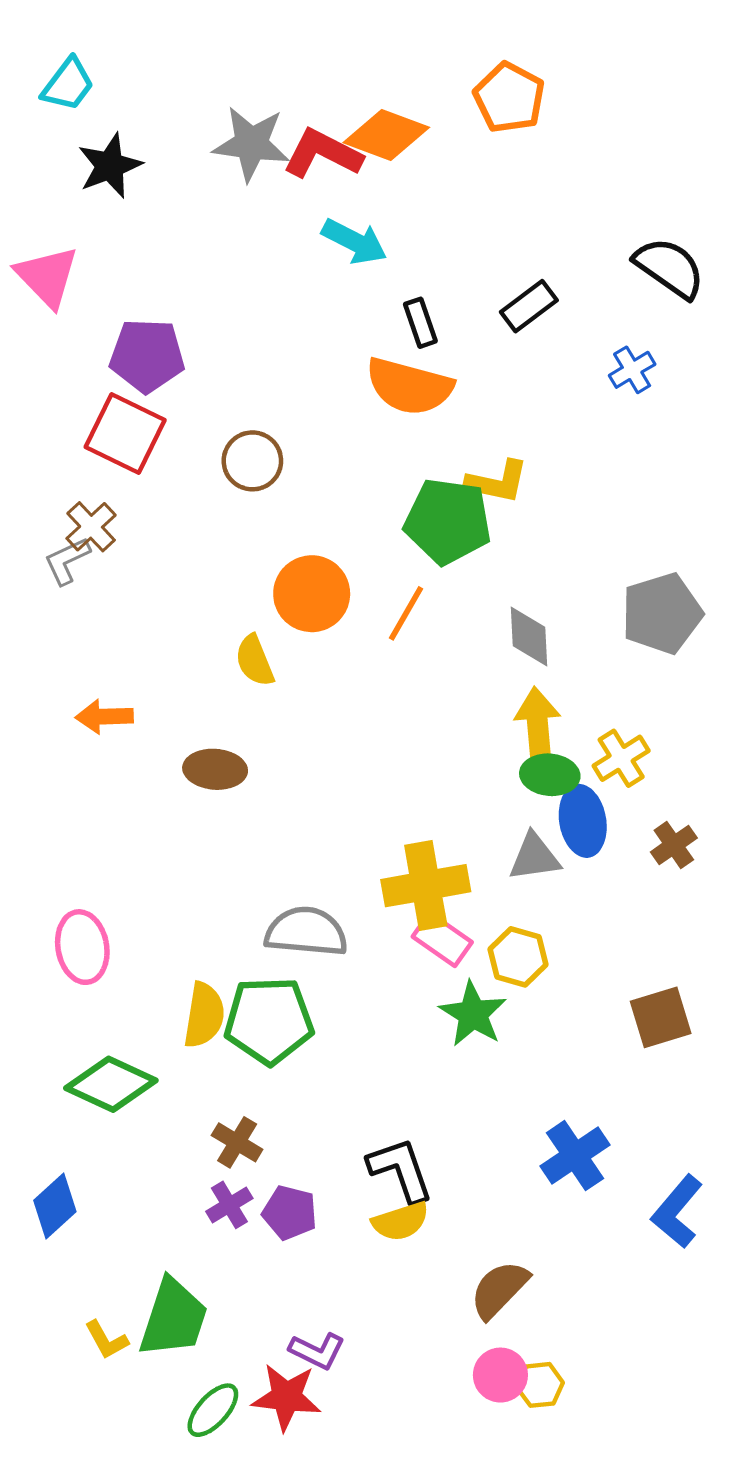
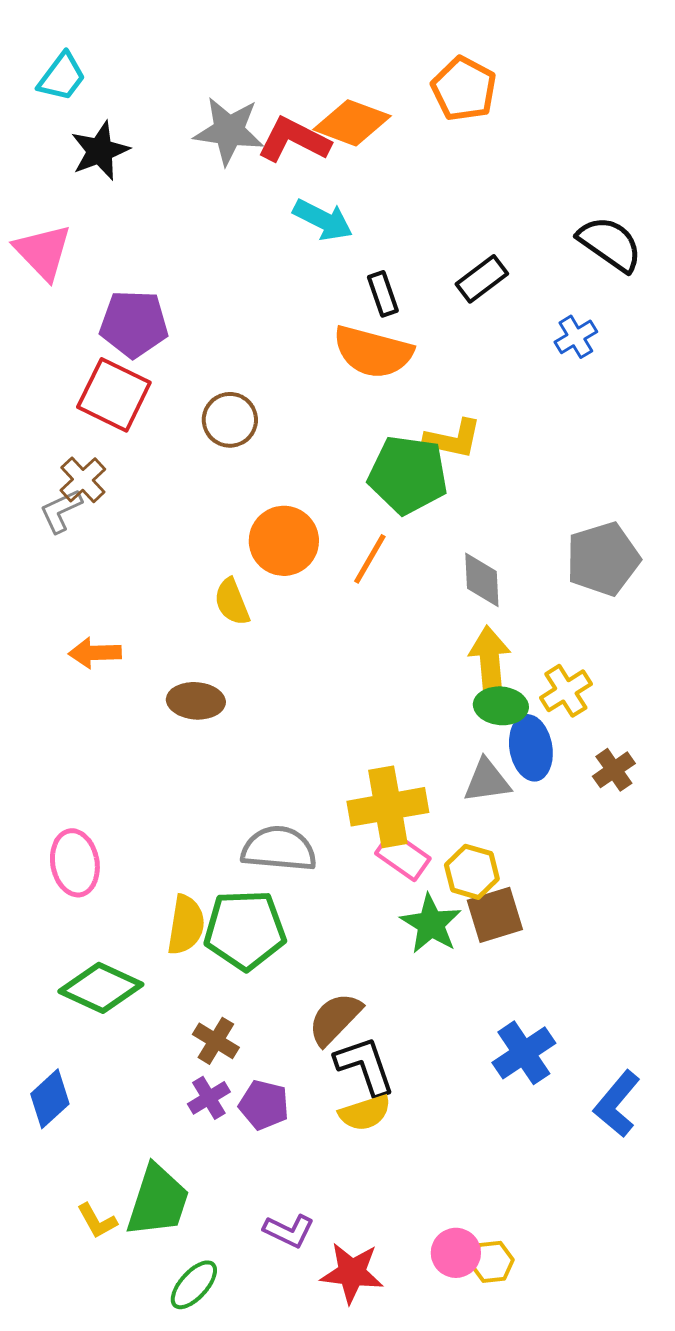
brown square: (661, 1017) -> (495, 915), moved
brown semicircle: (499, 1289) -> (335, 1019), moved
red star: (286, 1397) -> (352, 1273), moved

